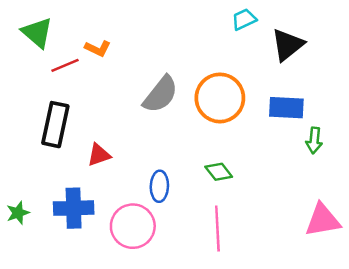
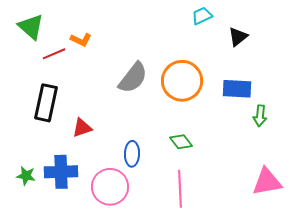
black triangle: (288, 45) -> (238, 37), size x0.7
green star: (18, 213) -> (26, 176), moved, turned 30

